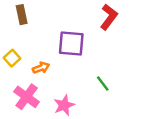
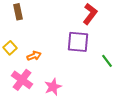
purple square: (71, 44) -> (78, 42), moved
green line: (103, 83) -> (107, 61), moved

